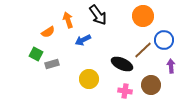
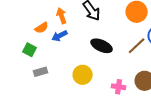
blue arrow: (83, 40) -> (60, 36), moved
gray rectangle: (52, 64) -> (41, 72), moved
black ellipse: (122, 64) -> (102, 46), moved

